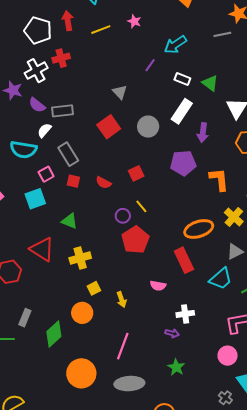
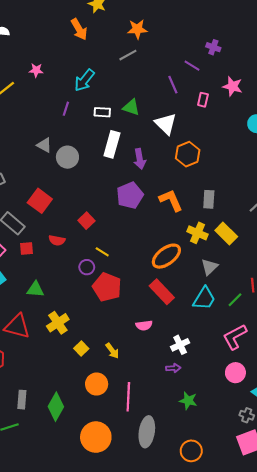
red square: (109, 127) -> (40, 201), moved
gray circle: (148, 127) -> (67, 157), moved
orange circle: (82, 313) -> (97, 384), moved
gray ellipse: (129, 384) -> (147, 432), turned -60

